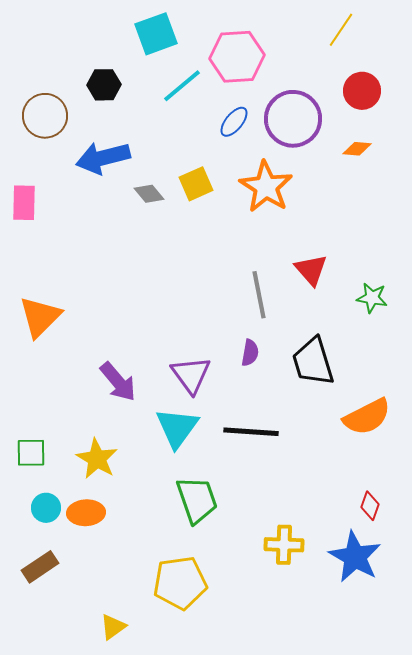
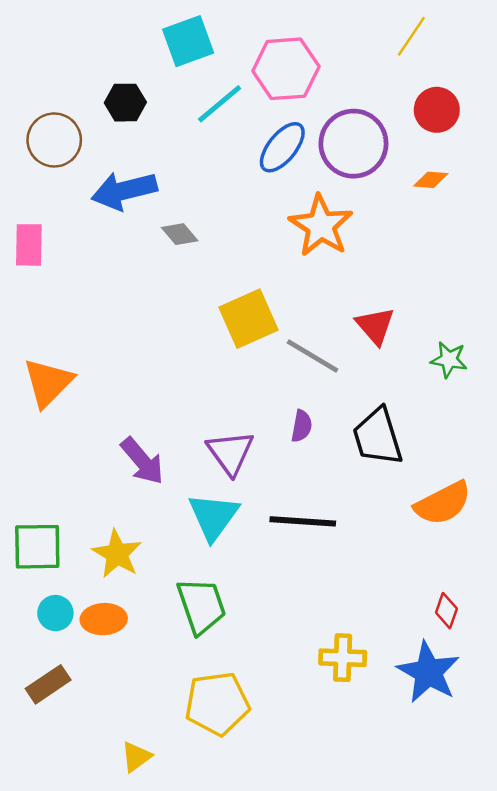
blue ellipse: (234, 122) -> (282, 147), size x1.4
yellow square: (196, 184) -> (248, 319), moved, size x1.4
gray line: (259, 295) -> (312, 356), turned -48
green square: (31, 453) -> (37, 547), size x1.4
green trapezoid: (197, 500) -> (201, 606), moved

